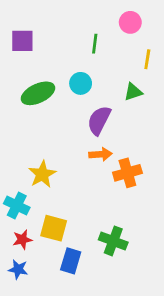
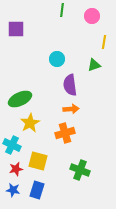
green line: (95, 44) -> (62, 10), moved
green ellipse: (38, 93) -> (20, 99), moved
purple semicircle: (99, 120) -> (70, 85), turned -35
orange cross: (127, 173) -> (65, 133), moved
blue rectangle: (71, 261) -> (37, 190), moved

